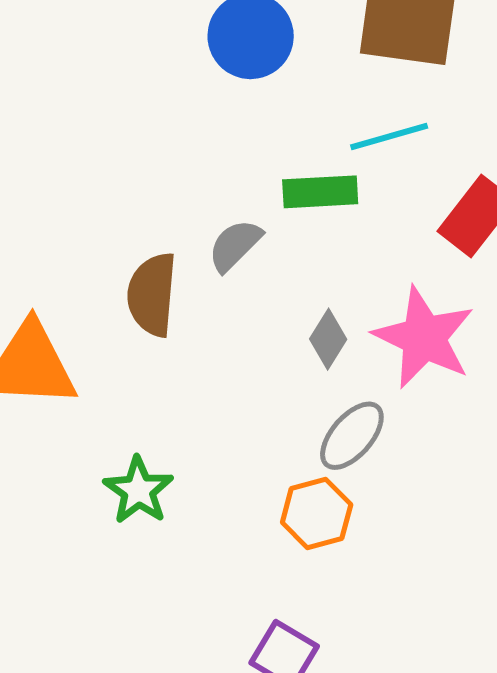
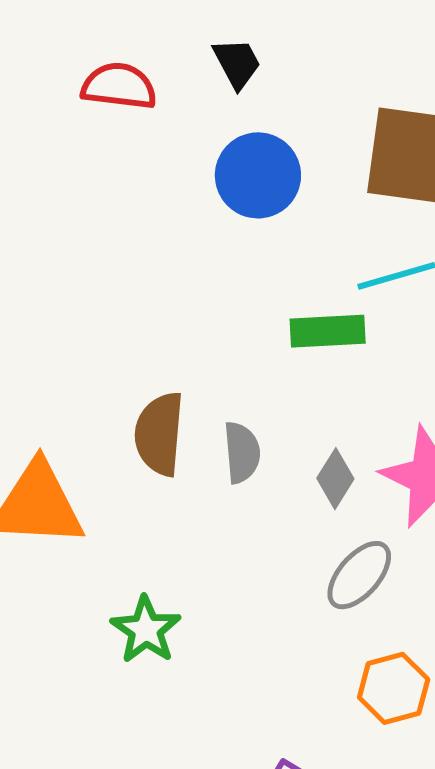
gray semicircle: (235, 245) -> (242, 452), moved, turned 130
orange hexagon: (317, 514) -> (394, 688), moved

